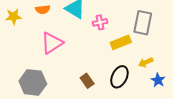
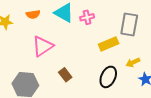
pink cross: (100, 22) -> (87, 17), moved
brown rectangle: (87, 81) -> (65, 75), moved

